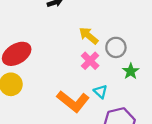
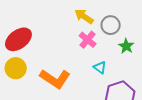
orange L-shape: (73, 101) -> (55, 79), moved

